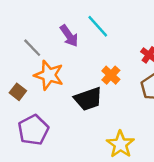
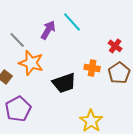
purple arrow: (69, 36) -> (48, 30), turned -114
orange cross: (111, 75) -> (92, 68), moved, turned -35

